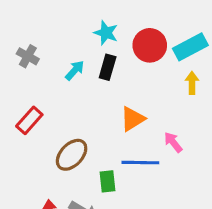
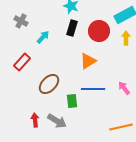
red circle: (150, 45) -> (99, 31), moved
cyan arrow: (75, 70) -> (43, 37), moved
pink arrow: (173, 142) -> (124, 88), moved

